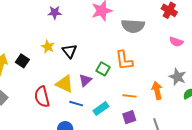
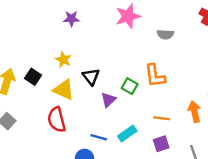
gray semicircle: (133, 26) -> (165, 34), size x0.6
black triangle: (70, 51) -> (91, 77), moved
yellow triangle: (65, 84) -> (64, 90), moved
blue line: (76, 104) -> (99, 137), moved

